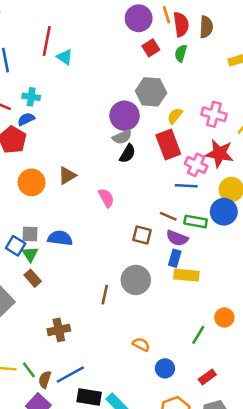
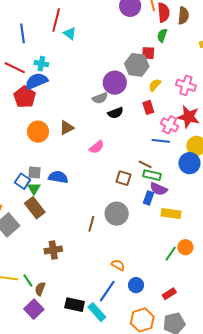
red square: (151, 48) -> (148, 53), moved, turned 32
blue semicircle: (26, 119) -> (36, 81), size x1.6
gray semicircle: (122, 137) -> (100, 98), moved
red rectangle: (168, 144) -> (148, 107), size x0.6
black semicircle: (128, 154) -> (115, 113), turned 35
pink semicircle: (106, 198) -> (97, 147), turned 77
green rectangle: (196, 222) -> (152, 175), moved
purple semicircle: (177, 238) -> (159, 189), moved
yellow rectangle: (186, 275) -> (171, 213), moved
brown rectangle: (33, 278) -> (35, 208), size x1.5
green line: (198, 335) -> (171, 254), moved
blue line: (70, 375) -> (107, 291), moved, turned -30

